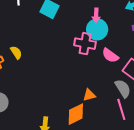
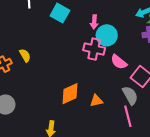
pink arrow: (96, 15) -> (94, 22), moved
orange diamond: (76, 114) -> (70, 94), moved

